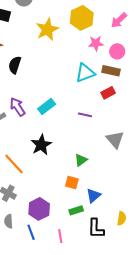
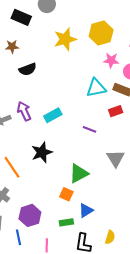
black semicircle: (15, 65) -> (28, 69), turned -138
green triangle: (81, 160) -> (79, 173), size x1.5

